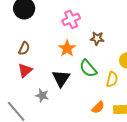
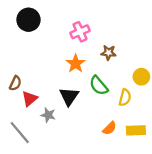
brown semicircle: (24, 48) -> (15, 83), moved
red triangle: (25, 70) -> (30, 99), moved

